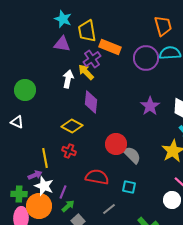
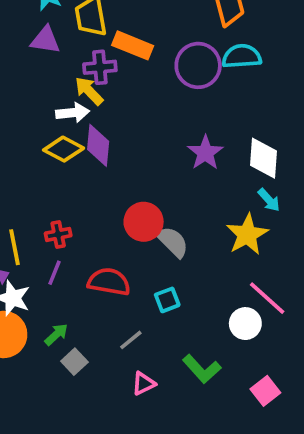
purple cross: (92, 59) -> (100, 67), turned 30
white arrow: (68, 79) -> (73, 113), moved, turned 72
yellow diamond: (72, 126) -> (64, 149), moved
red cross: (69, 151) -> (58, 234), turned -32
cyan square: (129, 187) -> (167, 300), turned -32
purple line: (63, 192) -> (54, 273), moved

